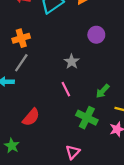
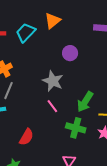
gray star: (72, 62) -> (53, 81), size x1.5
green arrow: (103, 91) -> (85, 102), size x1.5

